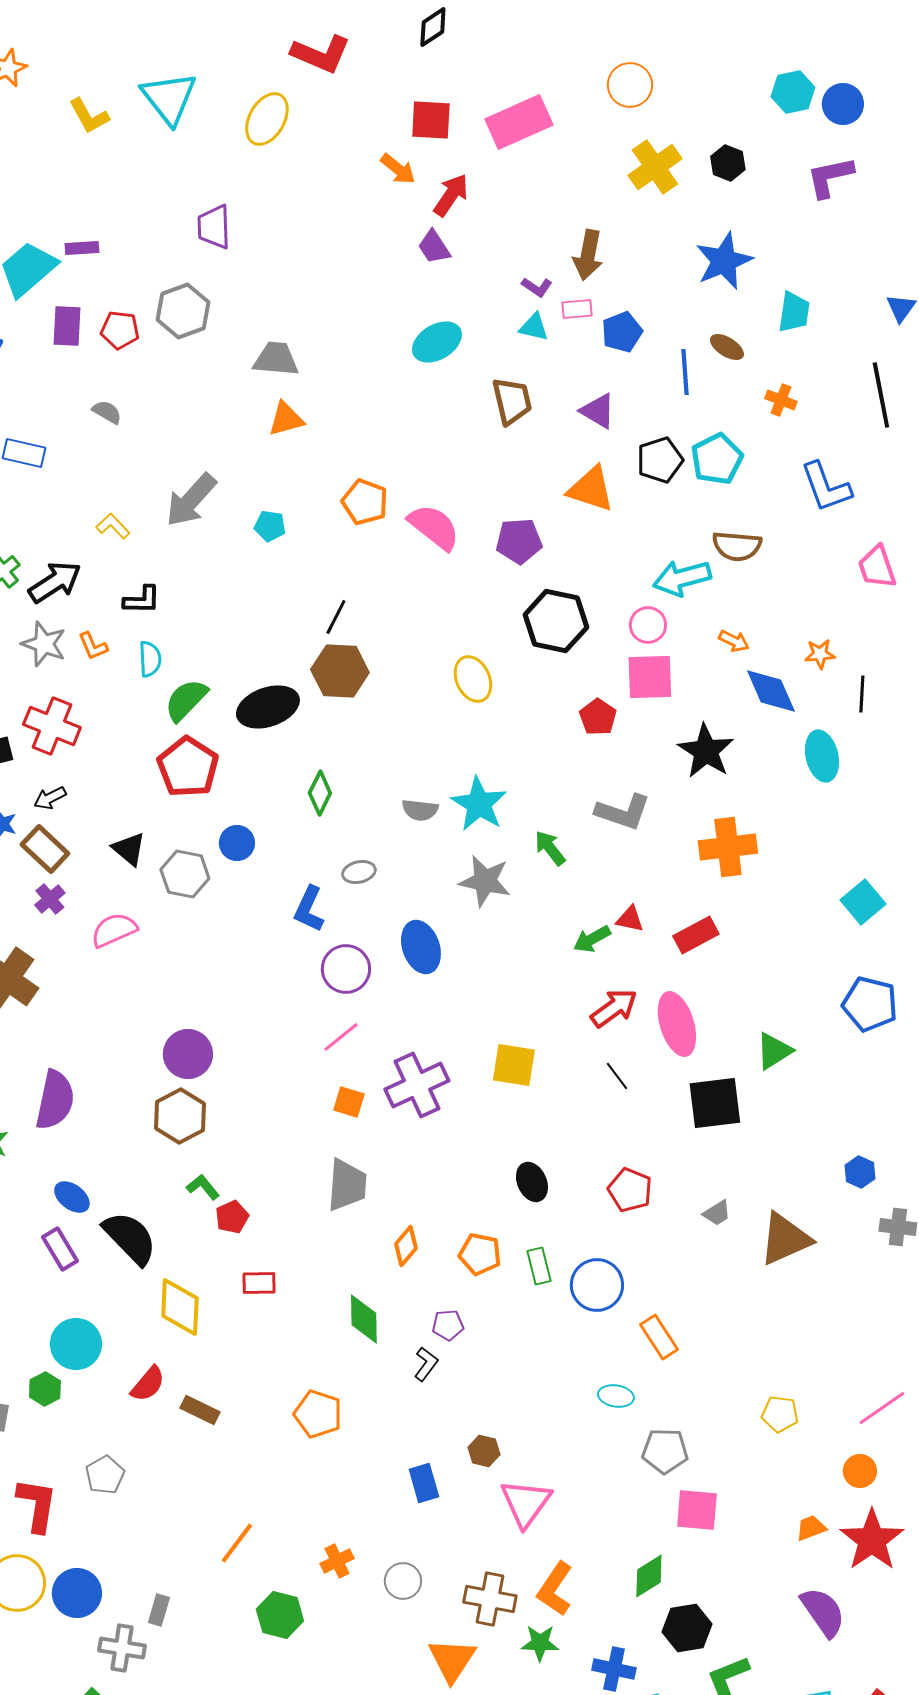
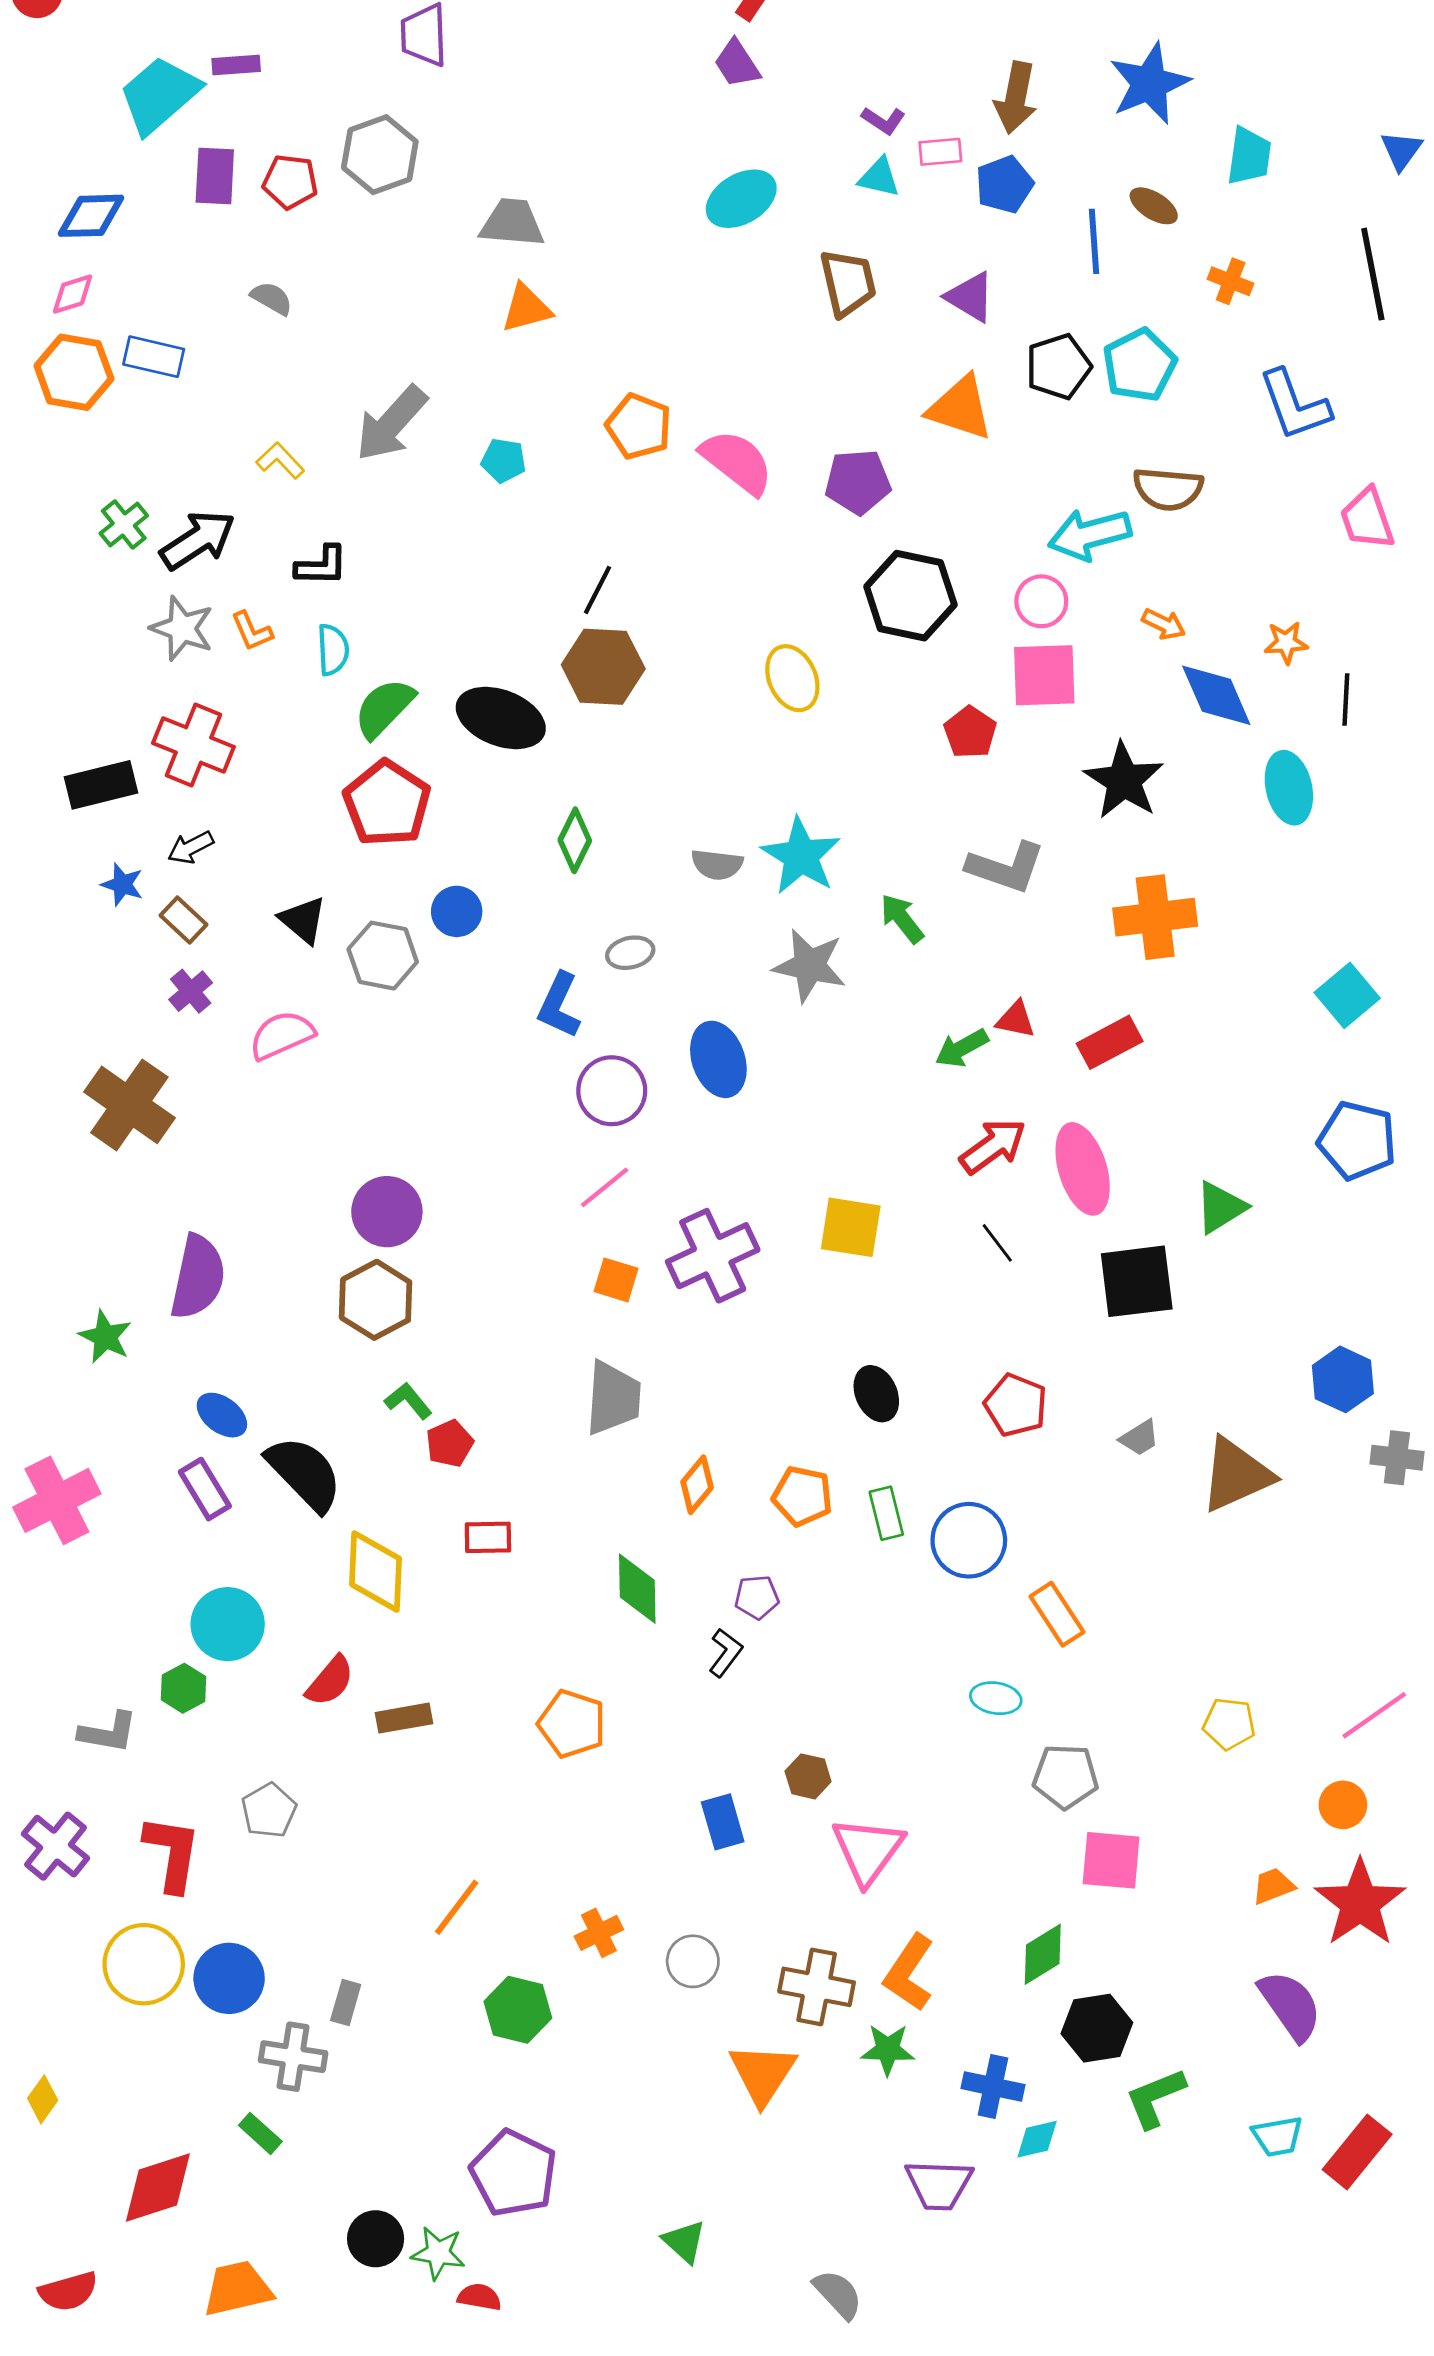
brown arrow: (588, 255) -> (1016, 98), moved
black ellipse: (268, 707) -> (501, 718), turned 40
brown rectangle: (45, 849) -> (184, 920), size x0.7
blue hexagon: (860, 1172) -> (1343, 1379), size x1.4
brown rectangle: (200, 1410) -> (404, 1718), turned -36

